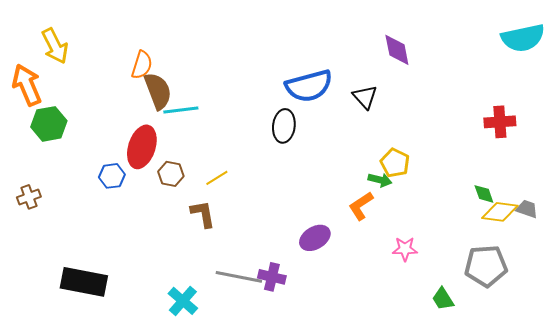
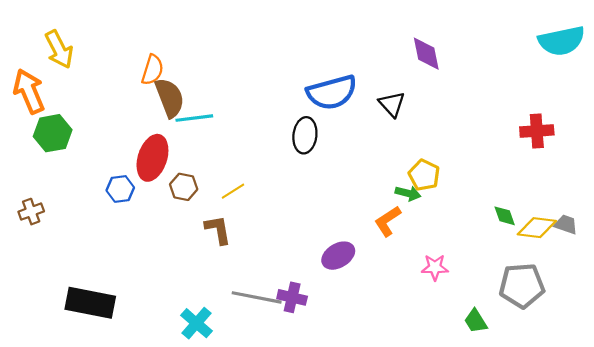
green diamond: (484, 194) -> (505, 216), moved

